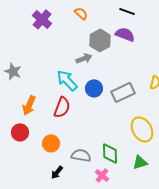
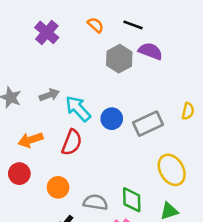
black line: (127, 11) -> (133, 25), moved
gray arrow: (84, 58) -> (49, 95), moved
orange arrow: (29, 105) -> (31, 140), turned 48

